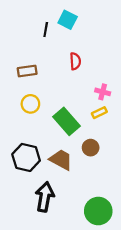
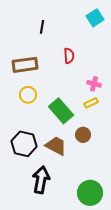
cyan square: (68, 20) -> (95, 18), moved, turned 30
brown rectangle: (27, 71) -> (25, 65), size x1.4

